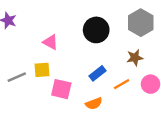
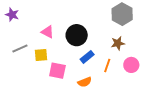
black circle: (96, 30) -> (77, 35), moved
gray line: (17, 77) -> (20, 48), moved
orange line: (122, 84) -> (107, 65), turned -40

